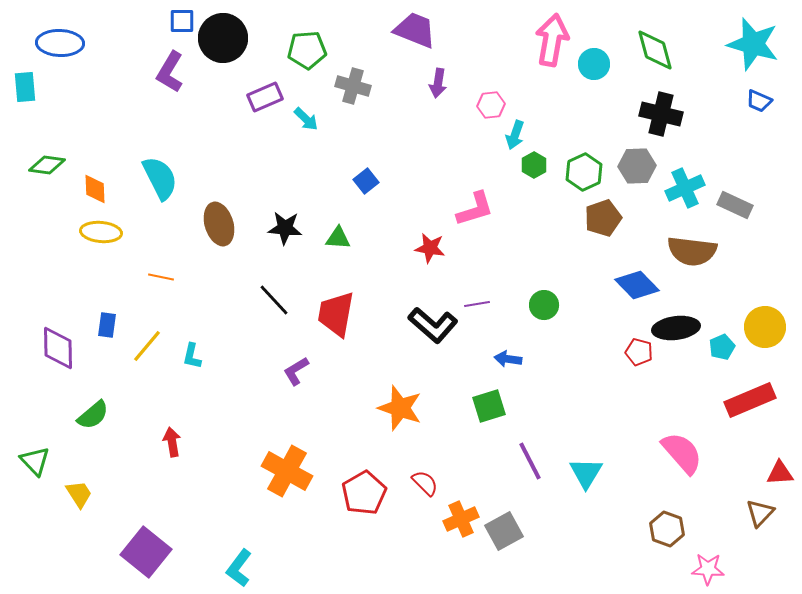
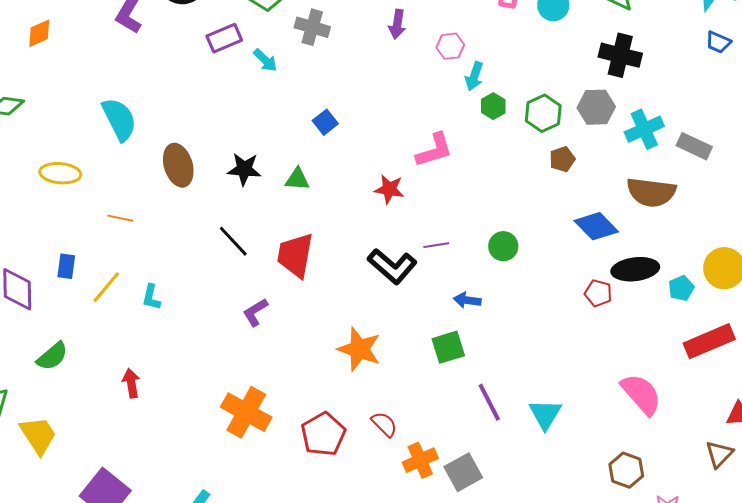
orange diamond: (95, 189) -> (39, 33), moved, turned 68
brown pentagon: (603, 218) -> (562, 159), size x0.7
yellow trapezoid: (79, 494) -> (38, 435), size x1.4

